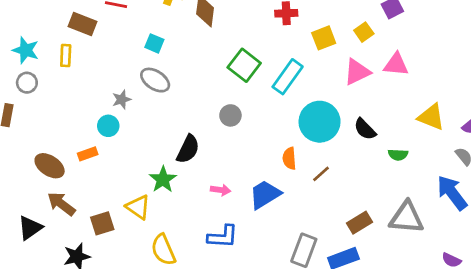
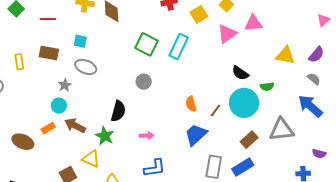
brown rectangle: (82, 24) -> (49, 53), moved
cyan circle: (320, 122) -> (244, 103), moved
blue trapezoid: (265, 194) -> (196, 135), moved
brown arrow: (61, 204) -> (75, 126), moved

